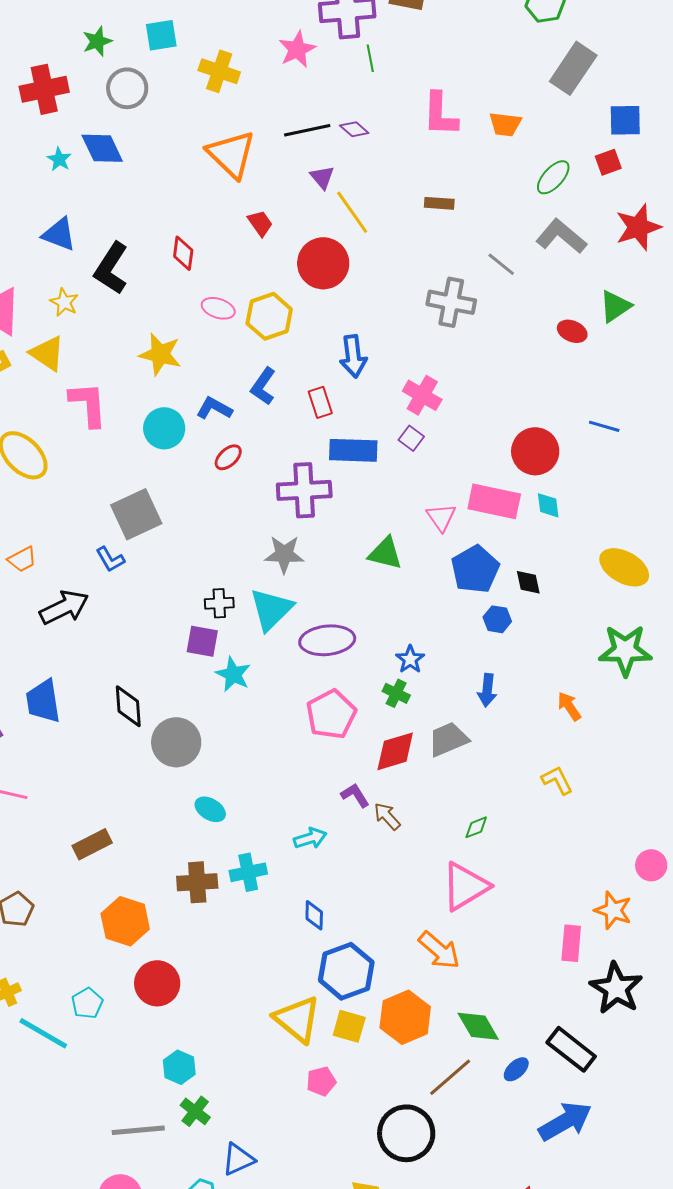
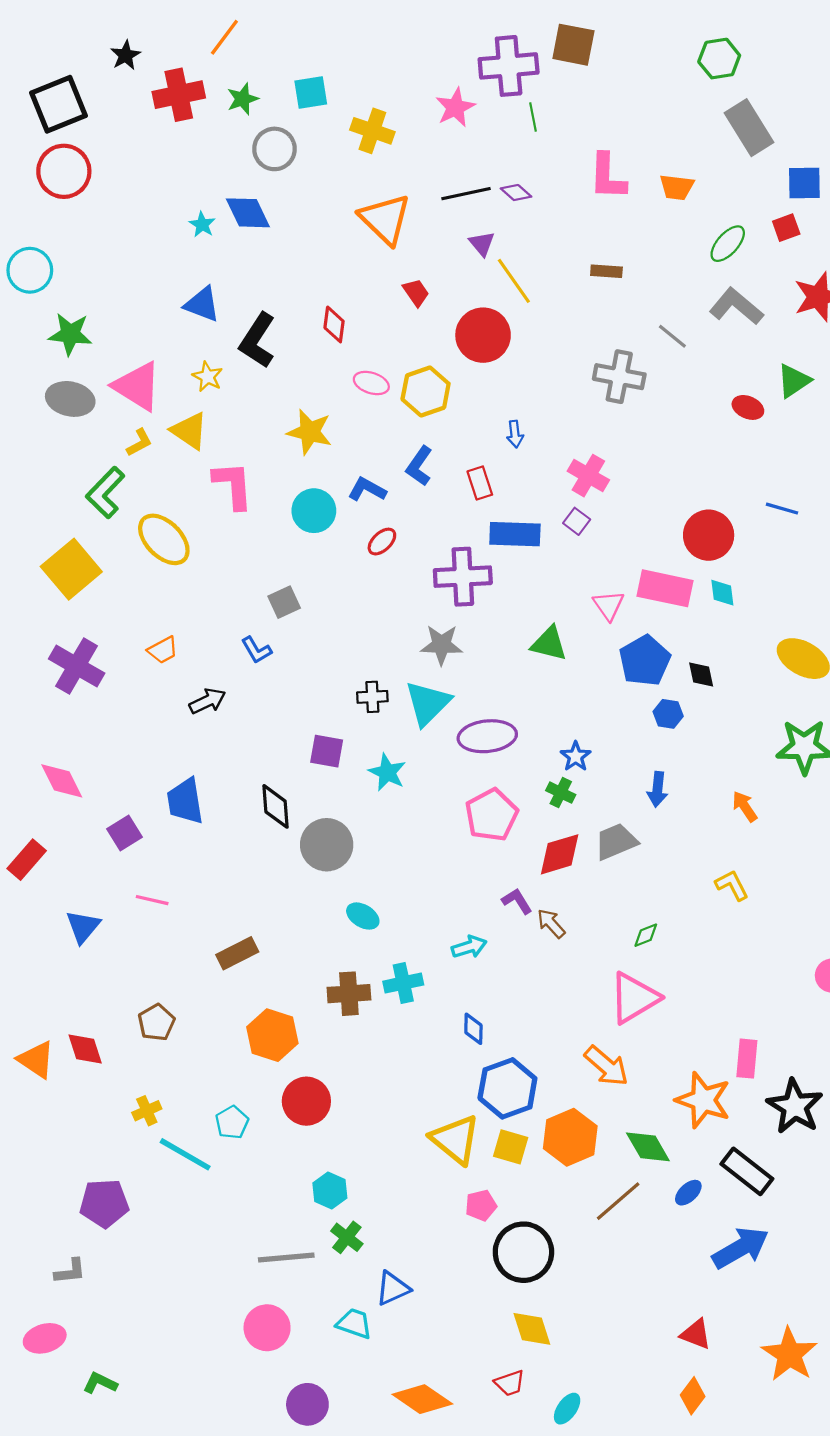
gray rectangle: (573, 68) -> (749, 128), turned -66
red cross: (44, 89) -> (179, 95), moved
blue arrow: (353, 356) -> (515, 434), size x0.6
gray square: (136, 514) -> (284, 602), size x0.6
black arrow: (64, 607) -> (207, 701), size x0.7
purple square: (202, 641) -> (327, 751), moved
orange star: (613, 910) -> (703, 1100), moved, size x1.4
black circle: (406, 1133) -> (523, 1252), moved

